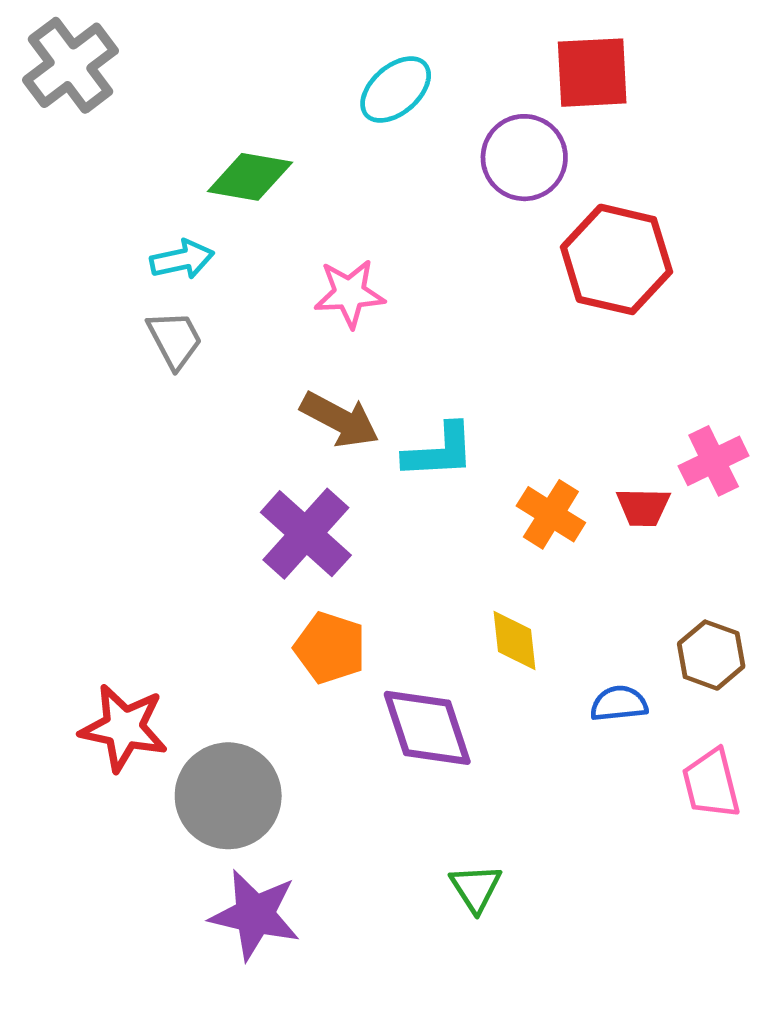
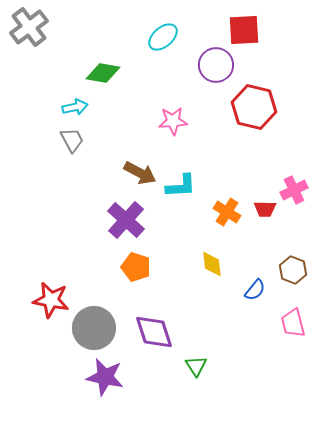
pink star: (349, 293) -> (173, 121), moved
blue semicircle: (619, 704) -> (255, 290), turned 135
purple diamond: (427, 728) -> (154, 332), moved

